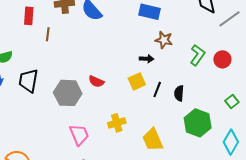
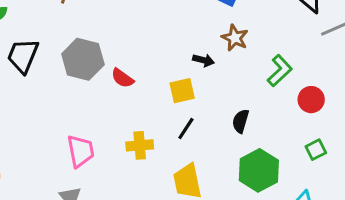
red circle: (222, 59) -> (311, 100), moved
black line: (157, 89) -> (186, 129), moved
gray hexagon: (68, 93) -> (83, 59), moved

